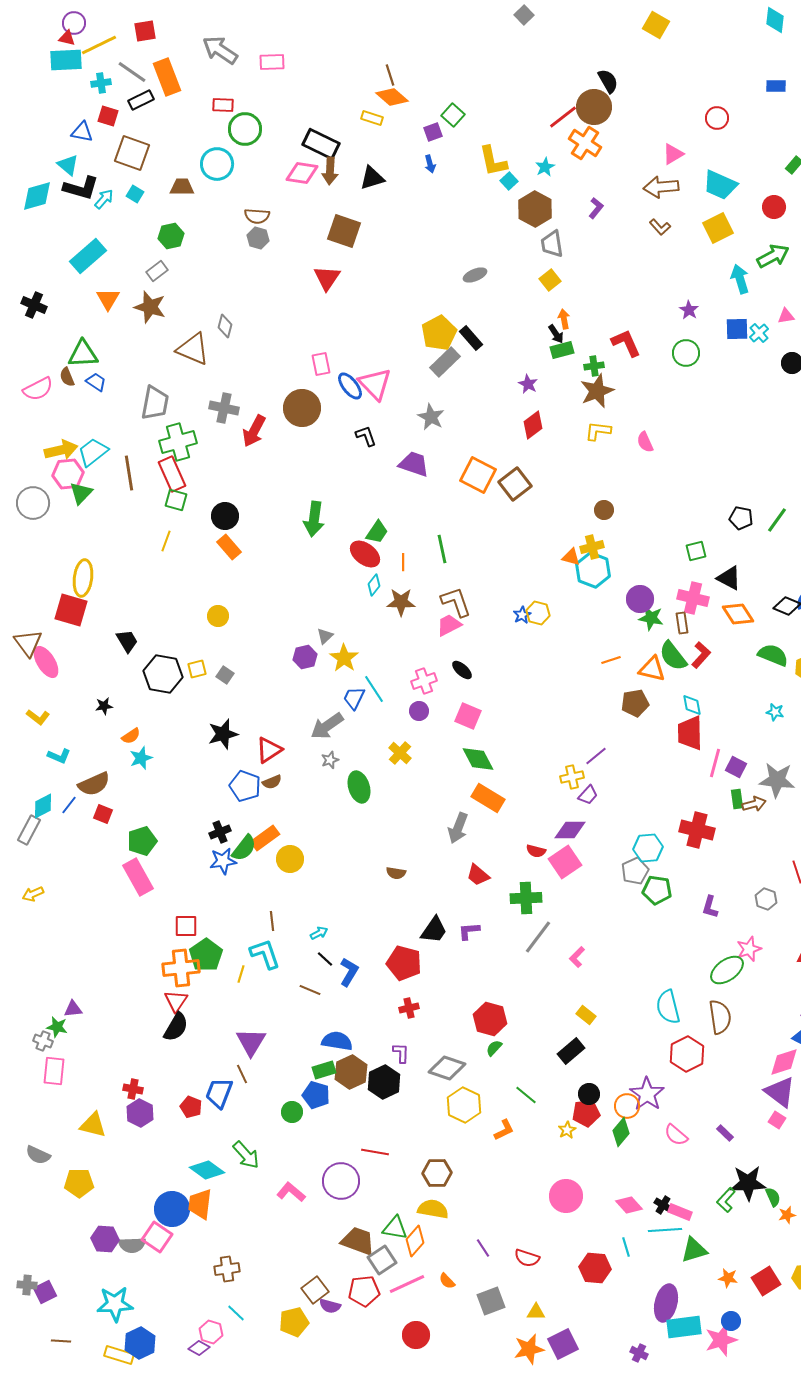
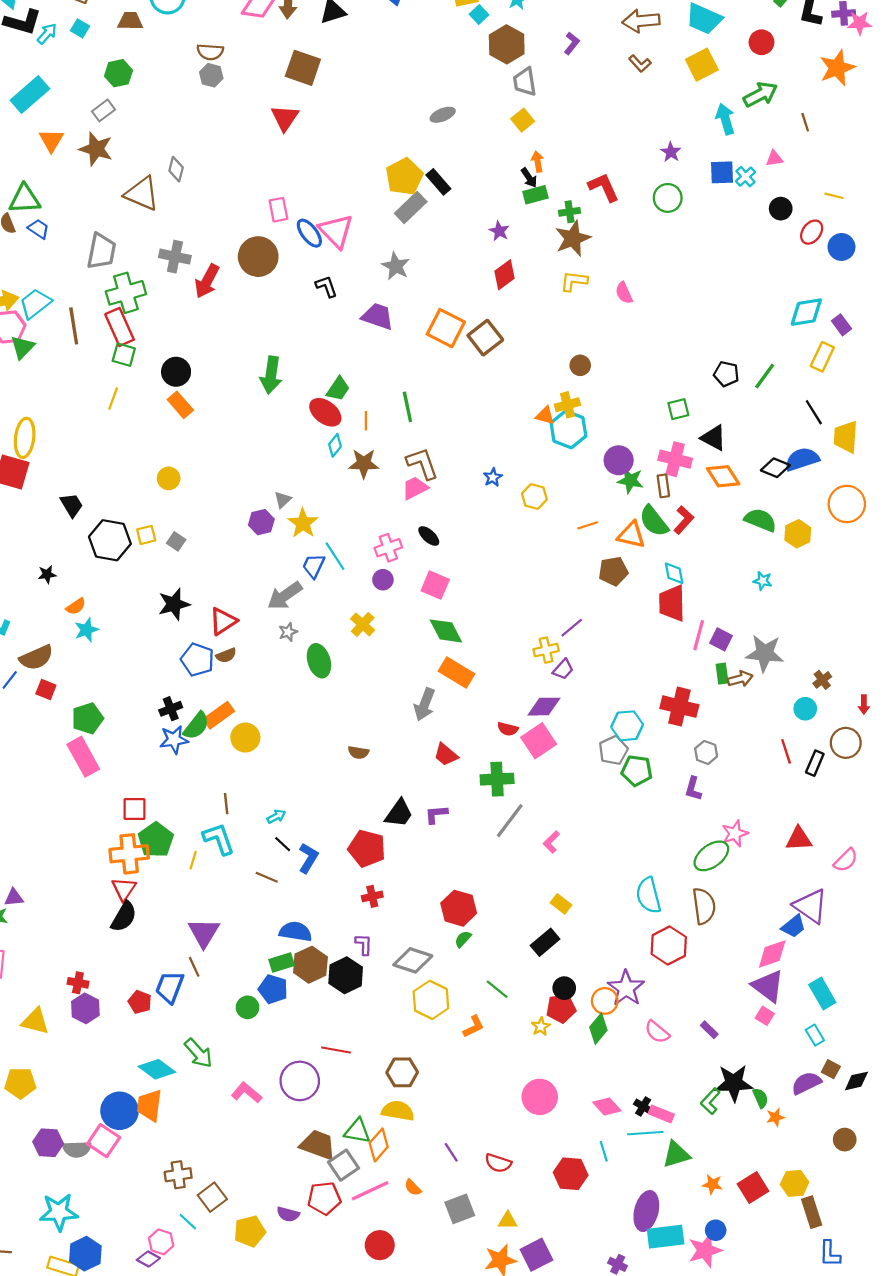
yellow hexagon: (538, 613) -> (534, 497), moved
gray hexagon: (766, 899) -> (706, 752), moved
brown square: (315, 1290) -> (212, 1197), moved

